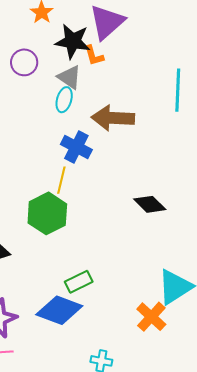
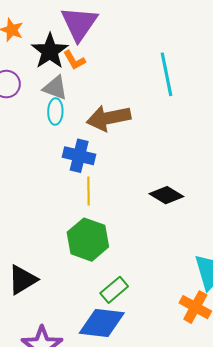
black star: (73, 41) -> (50, 51), turned -30
yellow line: (61, 180) -> (89, 191), moved
green hexagon: (47, 213) -> (88, 240), moved

